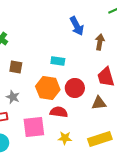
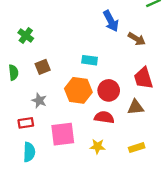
brown arrow: (100, 42) -> (137, 39), turned 112
brown square: (16, 67) -> (43, 67), turned -32
red semicircle: (59, 112) -> (104, 117), moved
yellow rectangle: (100, 139) -> (137, 148), size x0.6

